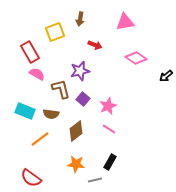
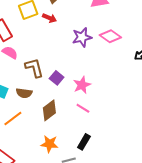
red arrow: (95, 45) -> (49, 18), moved
purple star: (80, 71) -> (82, 37), moved

